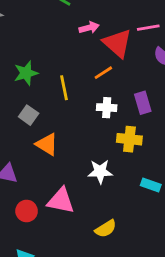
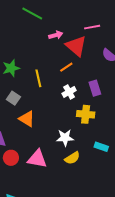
pink line: (148, 28) -> (92, 27), moved
white cross: (107, 108) -> (69, 92), turned -32
red circle: (27, 211) -> (11, 158), moved
yellow semicircle: (106, 229) -> (72, 158), moved

